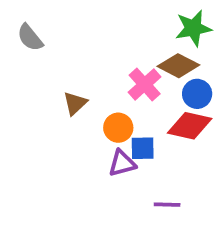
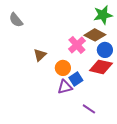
blue square: (143, 148) -> (76, 79), turned -32
purple line: (167, 205) -> (89, 109), turned 32

